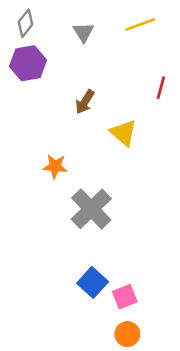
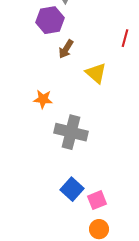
purple hexagon: (28, 63) -> (50, 20), moved
gray cross: (91, 209) -> (71, 132), turned -32

